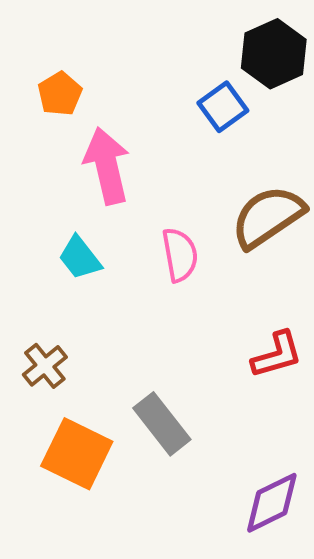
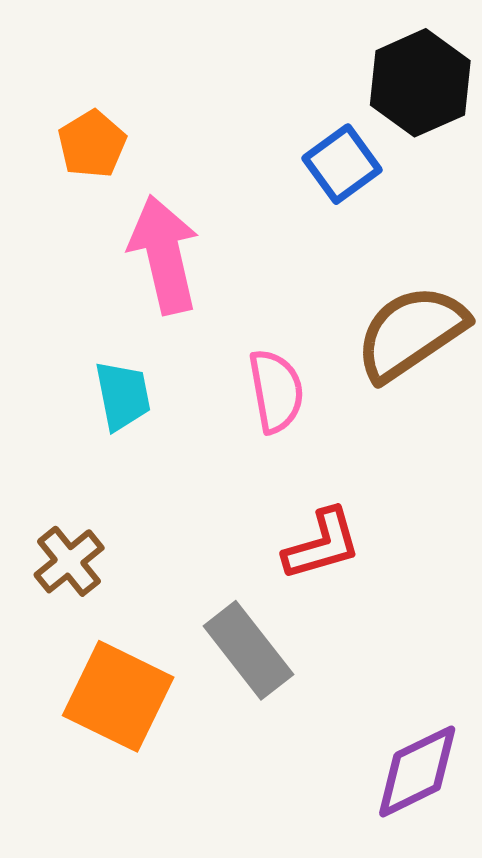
cyan trapezoid: (80, 258) -> (123, 396), turned -153
red L-shape: (277, 355) -> (322, 544), moved

